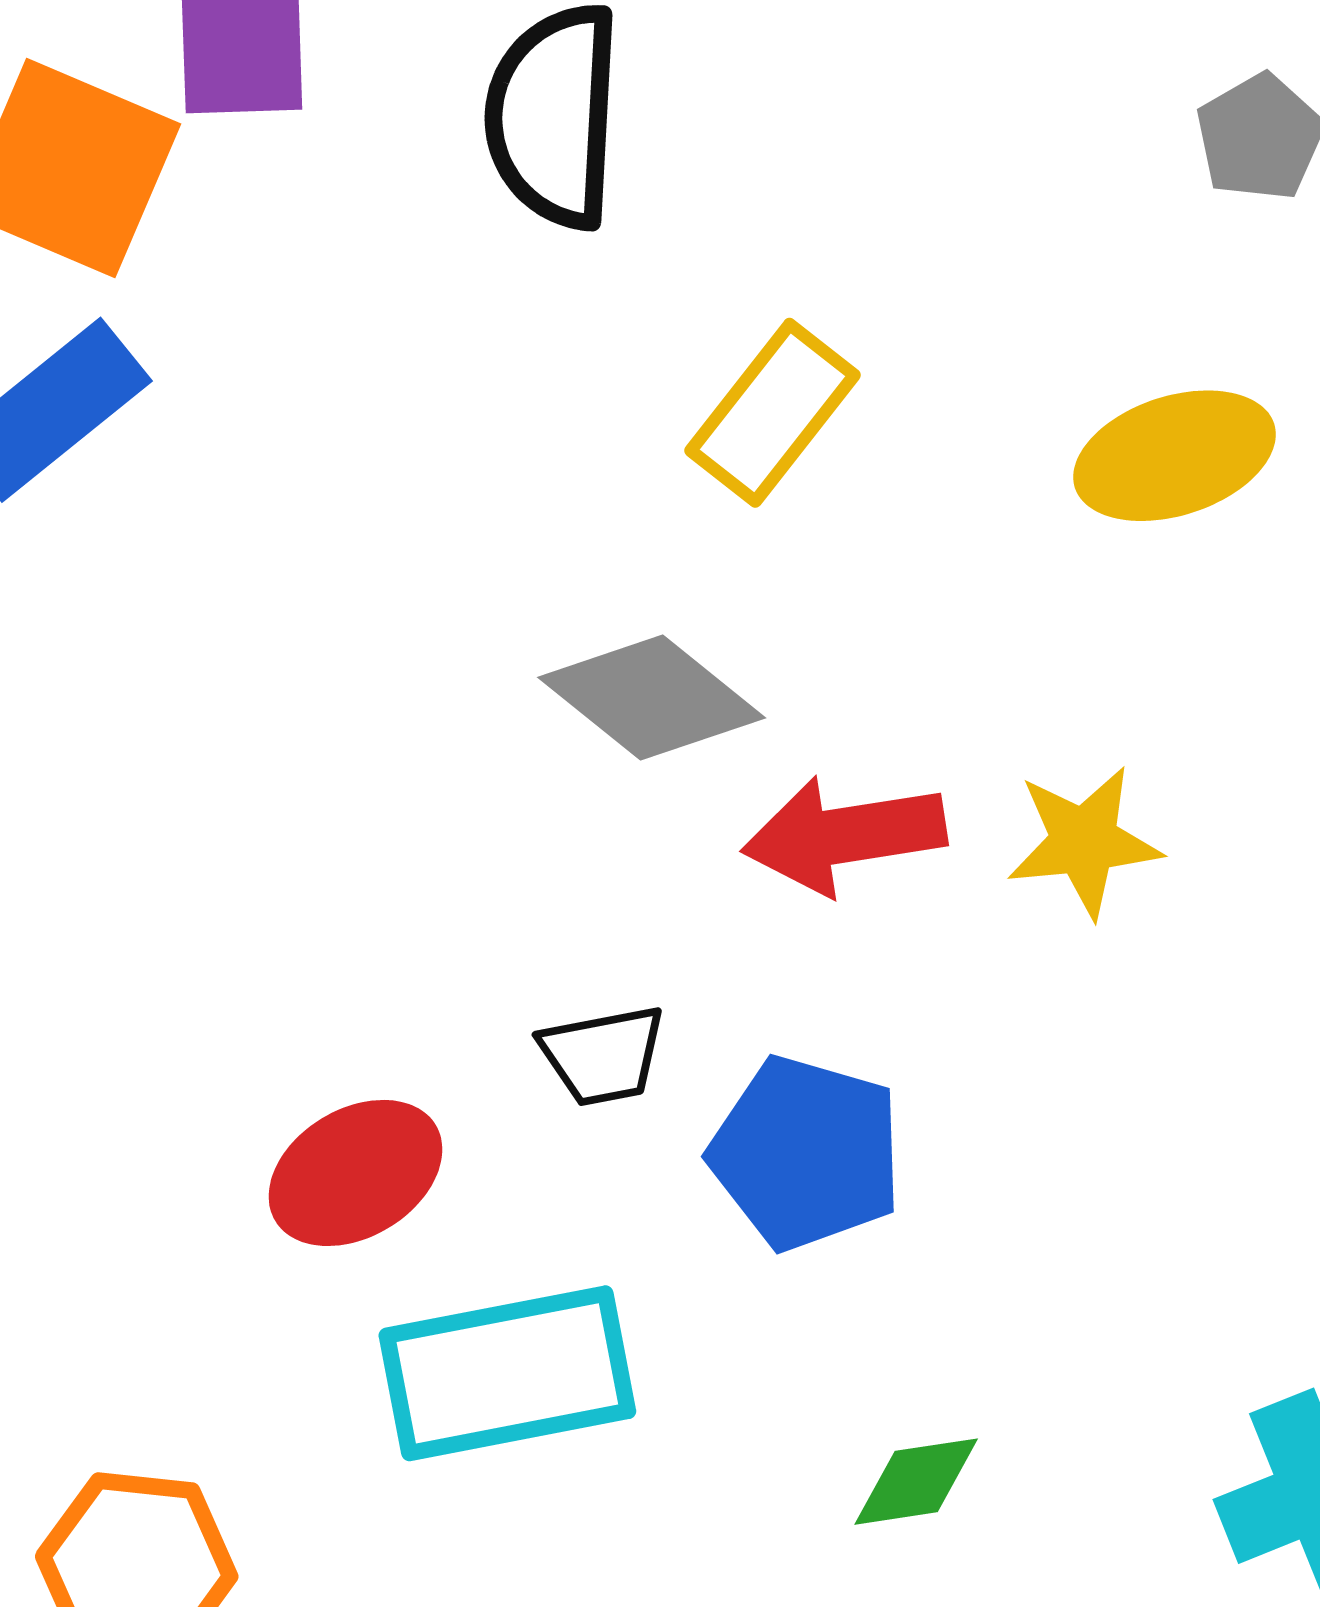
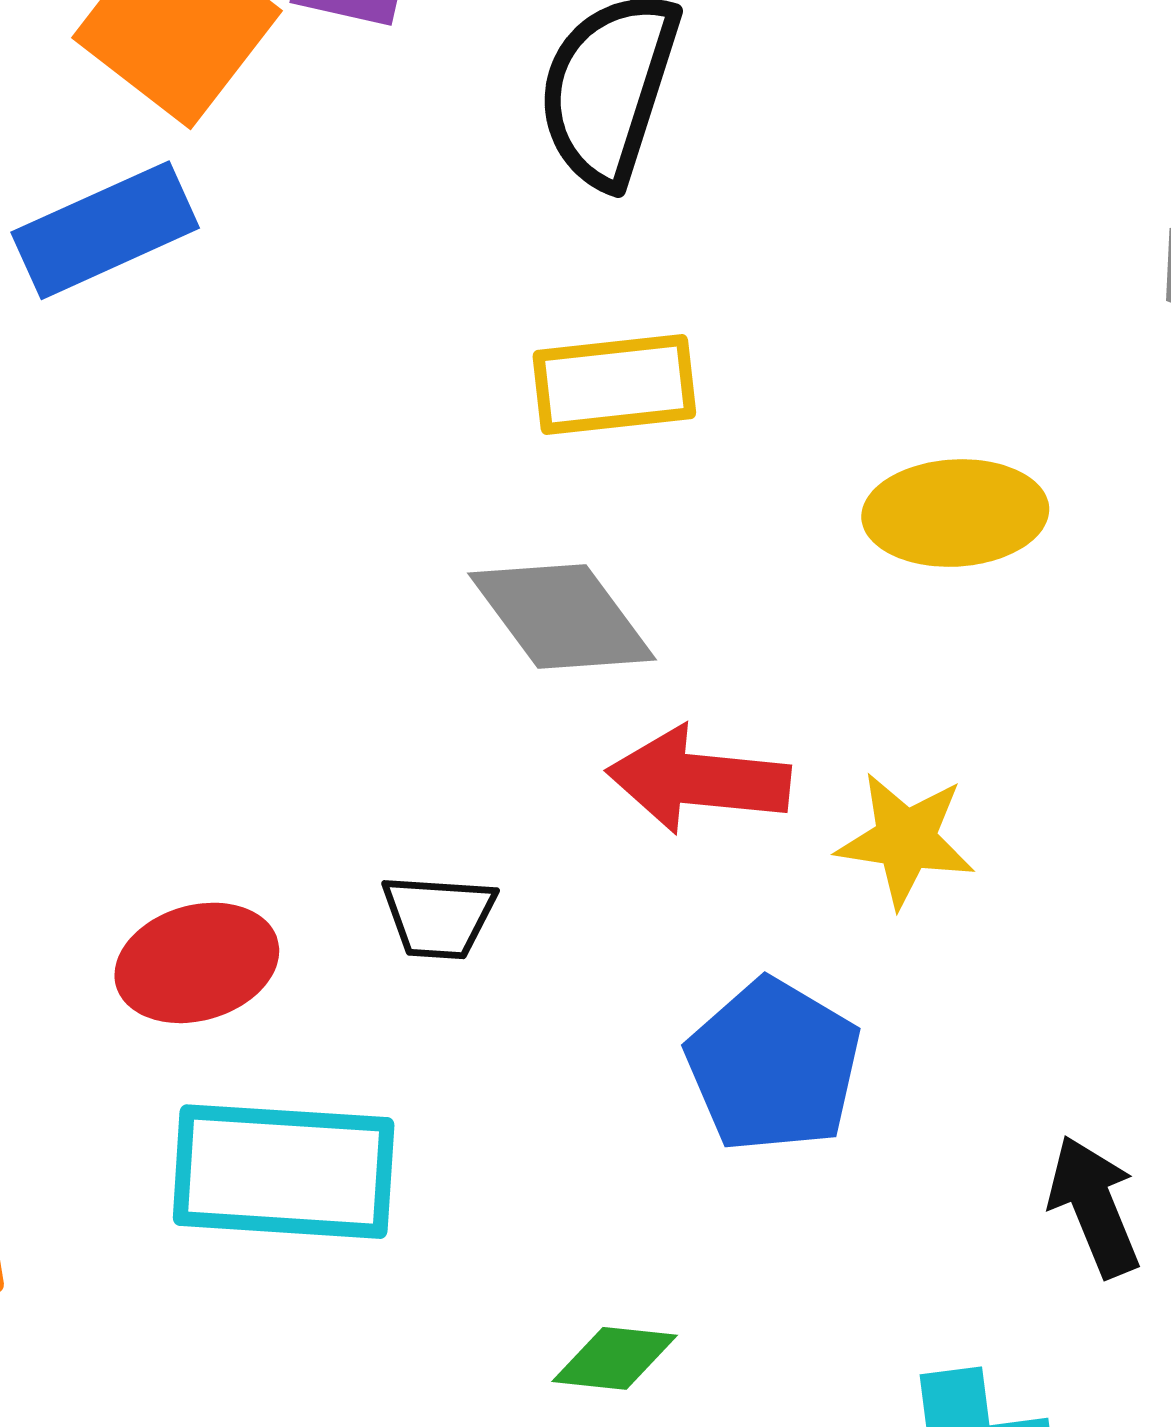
yellow rectangle: (772, 413) -> (614, 385), moved, turned 31
yellow ellipse: (1174, 456) -> (955, 513), moved
blue pentagon: (806, 1153) -> (773, 1066), moved

